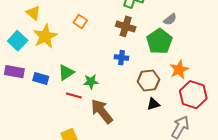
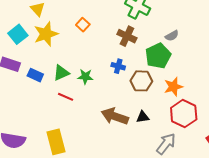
brown hexagon: (148, 81) -> (141, 81), moved
green star: (91, 82) -> (85, 77), moved
brown arrow: (102, 111) -> (115, 116), moved, turned -40

